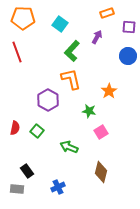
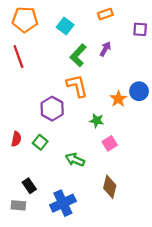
orange rectangle: (107, 13) -> (105, 14), moved
purple arrow: (97, 37) -> (105, 49), moved
blue circle: (128, 56) -> (139, 91), moved
blue cross: (58, 187) -> (63, 203), size x1.6

